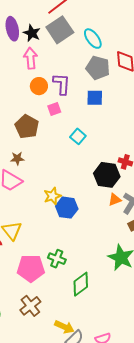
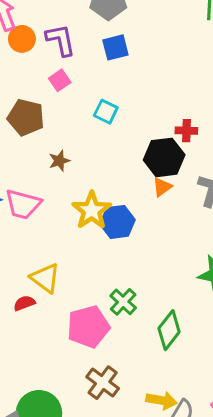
orange circle: (39, 86) -> (22, 39), moved
brown star: (17, 158) -> (59, 161), moved
yellow star: (52, 196) -> (92, 210), size x1.4
orange triangle: (115, 200) -> (162, 187), moved
green cross: (57, 259) -> (123, 302), turned 36

